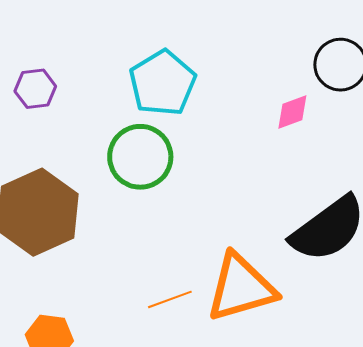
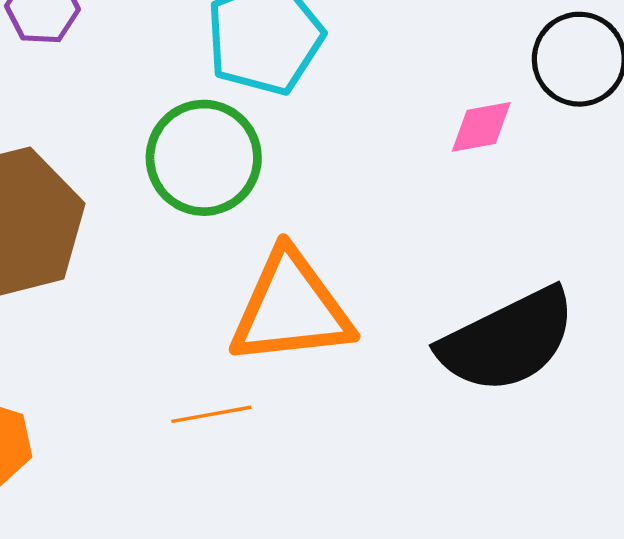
orange triangle: (241, 288) -> (291, 308), moved

